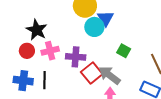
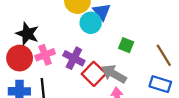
red circle: (27, 51) -> (20, 58), size x1.5
purple cross: (76, 57) -> (74, 58), turned 30

